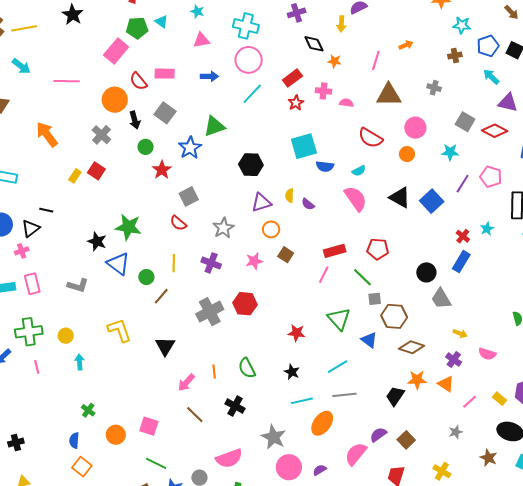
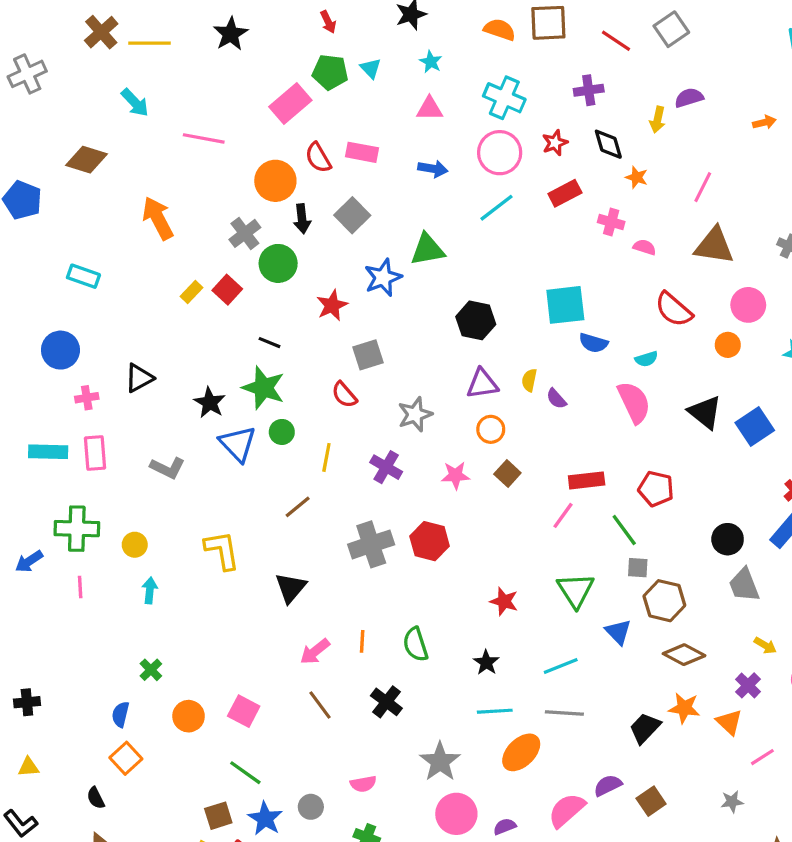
orange arrow: (406, 45) -> (764, 122), moved
red star: (296, 103) -> (555, 143), moved
green circle: (146, 147) -> (278, 263), moved, size x1.5
black line: (46, 210) -> (270, 343), moved
black triangle: (31, 228) -> (139, 378), moved
green circle: (146, 277) -> (282, 432), moved
pink semicircle: (229, 458) -> (363, 784), size x0.6

